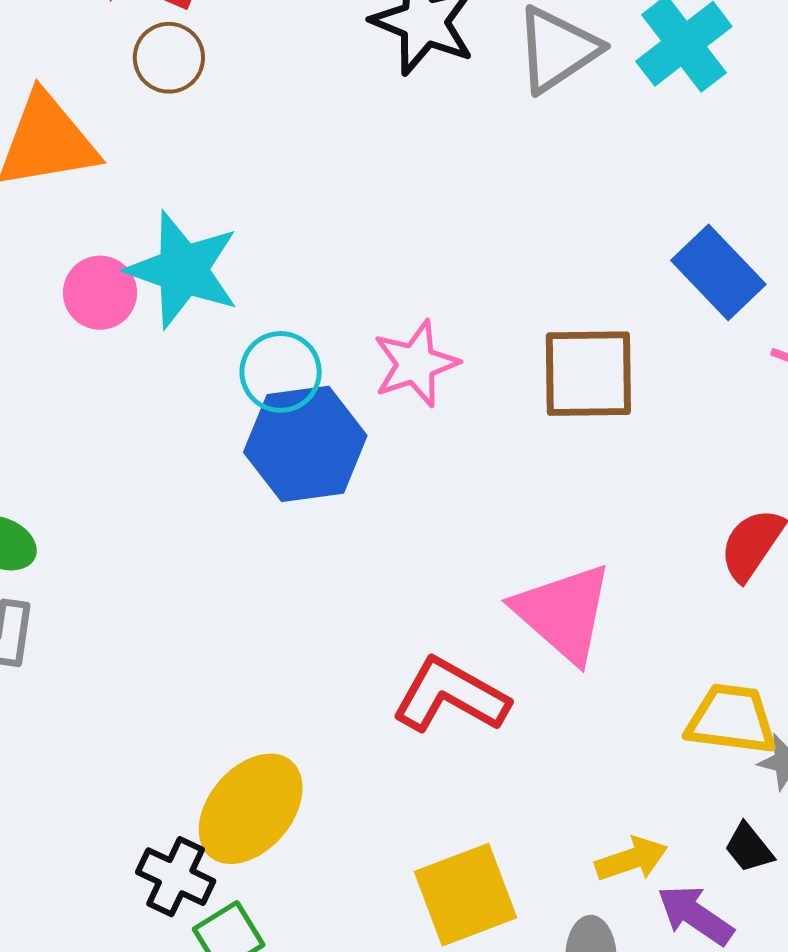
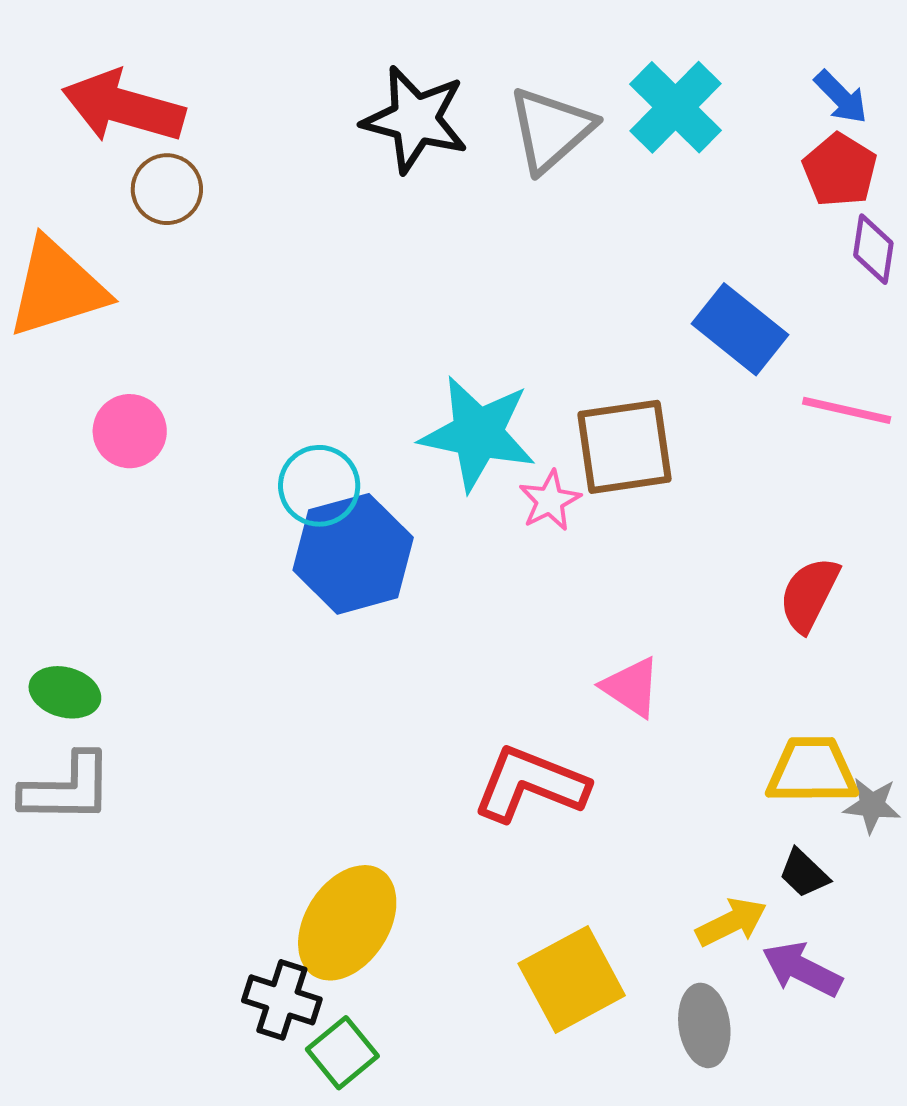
cyan star: (183, 270) -> (478, 433), moved
pink star: (416, 364) -> (550, 501), moved, size x0.7
pink triangle: (563, 613) -> (631, 687), size x0.6
black trapezoid: (749, 848) -> (804, 873), moved

